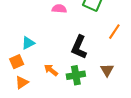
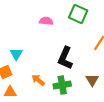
cyan triangle: (28, 43) -> (16, 54), turned -32
orange triangle: (22, 83) -> (10, 92), turned 32

